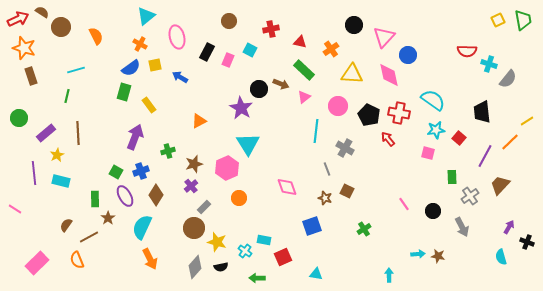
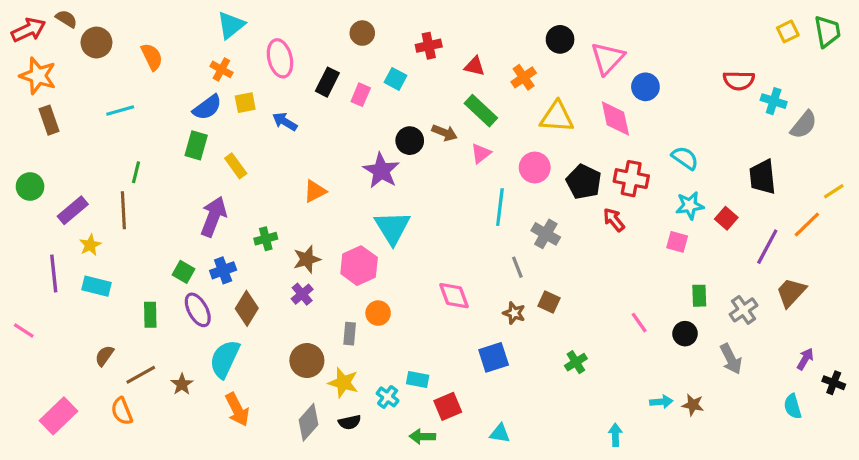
green line: (67, 96) -> (136, 172), moved
cyan semicircle: (433, 100) -> (685, 158), size x0.7
green rectangle: (452, 177) -> (699, 296), moved
gray rectangle: (204, 207) -> (350, 334), moved, turned -40
brown star: (108, 218) -> (182, 384), moved
green arrow: (257, 278) -> (422, 436), moved

